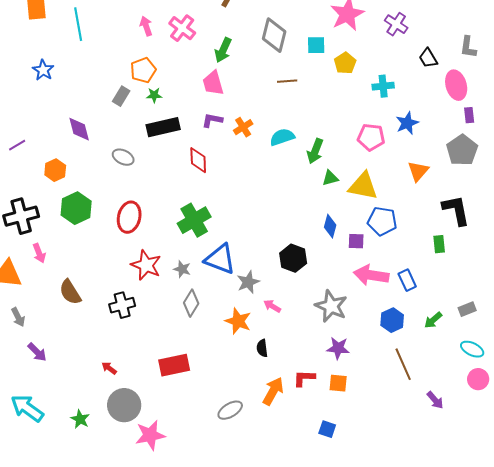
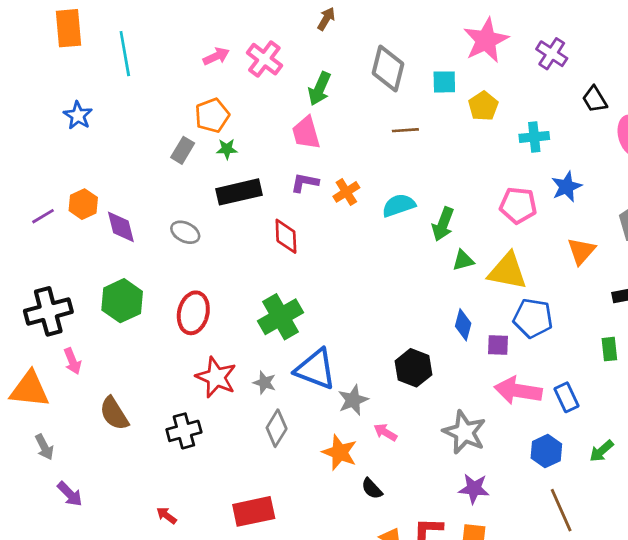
pink arrow: (146, 26) -> (216, 56), turned 84
purple diamond: (79, 129) -> (121, 227), moved
orange hexagon: (55, 170) -> (83, 204), moved
black semicircle: (262, 348) -> (372, 489), turned -36

